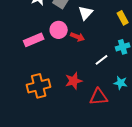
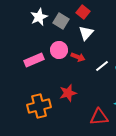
white line: (102, 60) -> (102, 66), moved
red star: (74, 81) -> (68, 93), moved

